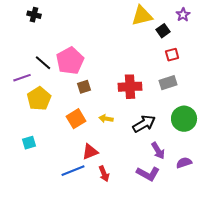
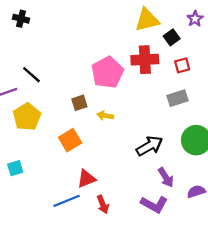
pink pentagon: (70, 61) -> (107, 72), moved
red cross: (130, 87) -> (145, 60), moved
yellow arrow: (106, 119) -> (105, 116), moved

